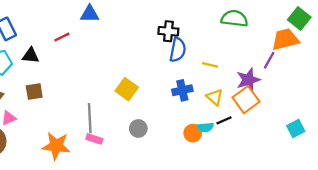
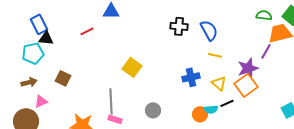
green semicircle: (234, 19) -> (264, 15), moved, size x0.7
blue semicircle: (178, 50) -> (209, 30), moved, turned -40
black triangle: (31, 56) -> (46, 38), moved
yellow square: (127, 89) -> (132, 67), moved
brown square: (34, 91) -> (63, 78), turned 35

